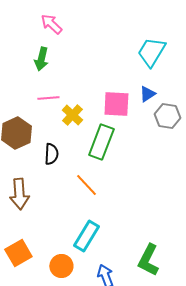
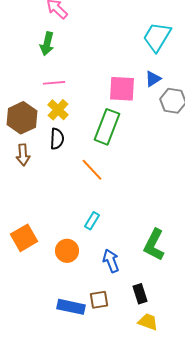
yellow cross: (72, 115) -> (58, 110), moved
brown arrow: (19, 194) -> (23, 155), moved, size x0.7
cyan rectangle: (86, 236) -> (92, 221), size x0.6

